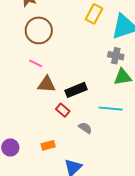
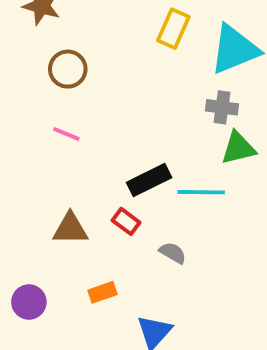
brown circle: (39, 30) -> (68, 69), size x0.7
brown triangle: (47, 84) -> (70, 229), moved
cyan line: (111, 109) -> (201, 192), moved

